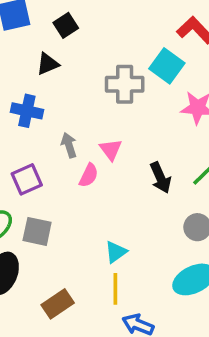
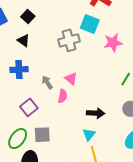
black triangle: (48, 64) -> (23, 40), turned -48
black arrow: (160, 178) -> (96, 113), moved, turned -48

